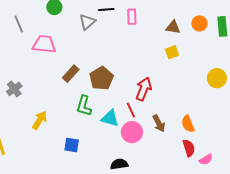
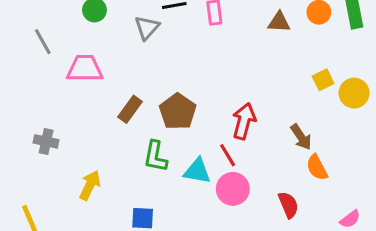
yellow square: (172, 52) -> (323, 80), moved
gray cross: (14, 89) -> (46, 141), turned -35
brown arrow: (159, 123) -> (301, 137), moved
red semicircle: (189, 148) -> (288, 205), moved

